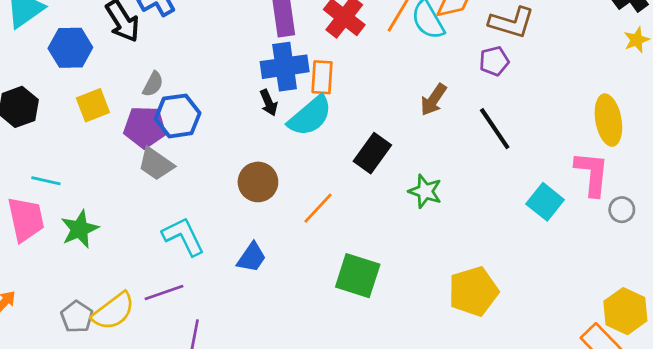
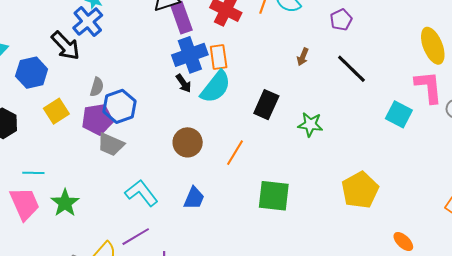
brown arrow: (433, 100) -> (303, 57), size x0.7

